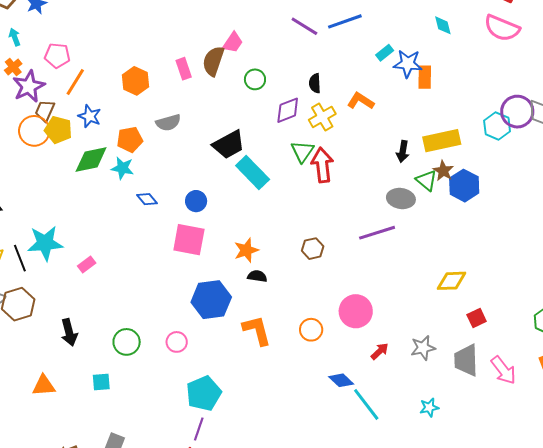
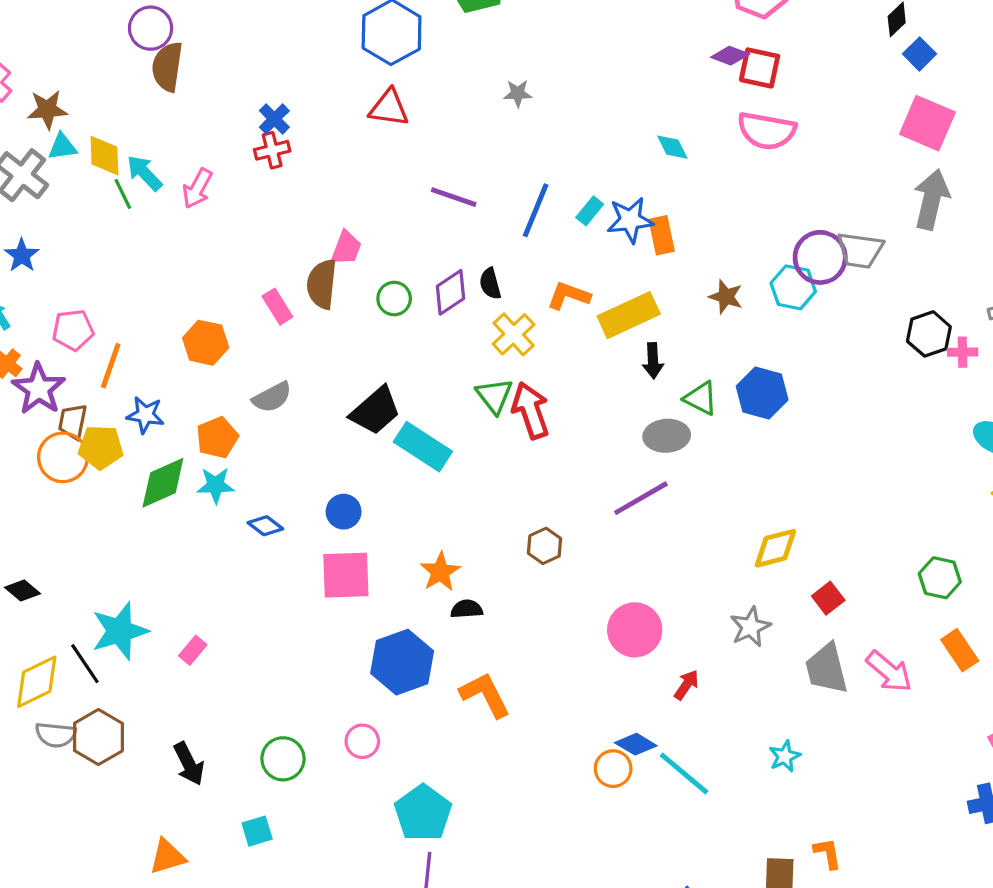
blue line: (345, 21) -> (536, 210), moved, turned -36
purple diamond: (288, 110) -> (451, 292), moved
yellow rectangle: (442, 141) -> (629, 315), moved
brown star: (443, 171) -> (726, 297), moved
orange circle: (311, 330) -> (613, 769), moved
gray star: (423, 348) -> (750, 627), moved

